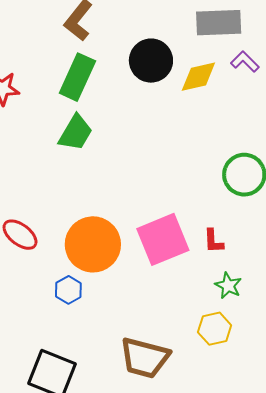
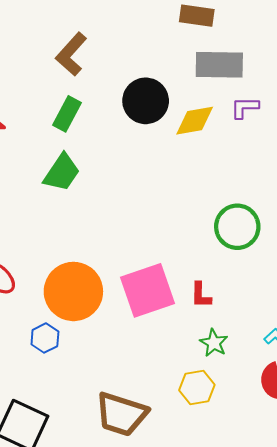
purple L-shape: (245, 62) -> (245, 108), turned -48
green rectangle: (77, 77) -> (67, 114), size x0.7

